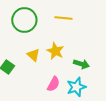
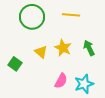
green arrow: (81, 64) -> (89, 48), moved, turned -133

